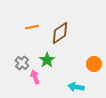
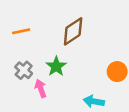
orange line: (32, 27) -> (21, 31), moved

